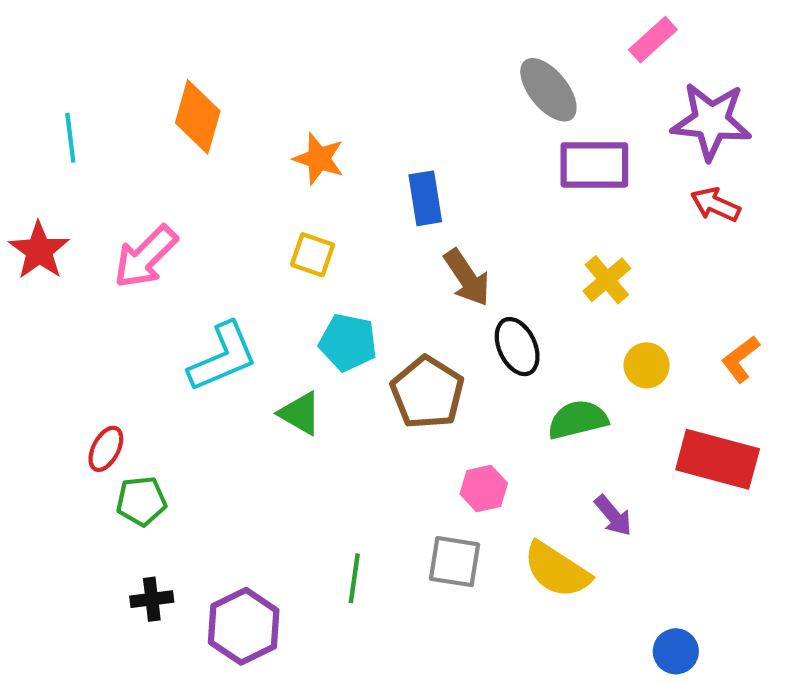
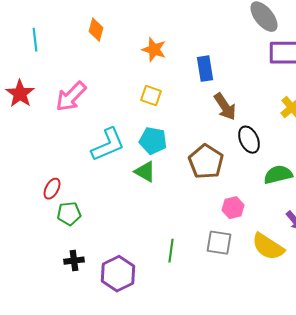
orange diamond: (198, 117) -> (96, 30), size x0.7
cyan pentagon: (348, 342) -> (153, 141), moved

